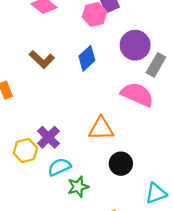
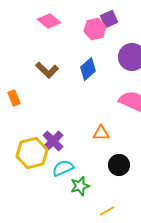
orange triangle: (101, 129) -> (101, 133), size x0.7
yellow hexagon: (25, 150) -> (32, 153), size x1.4

